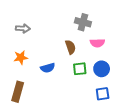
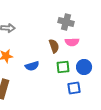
pink semicircle: (97, 43) -> (72, 42), moved
blue square: (103, 94) -> (74, 88), moved

